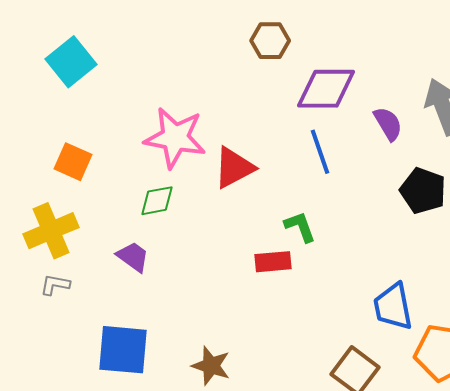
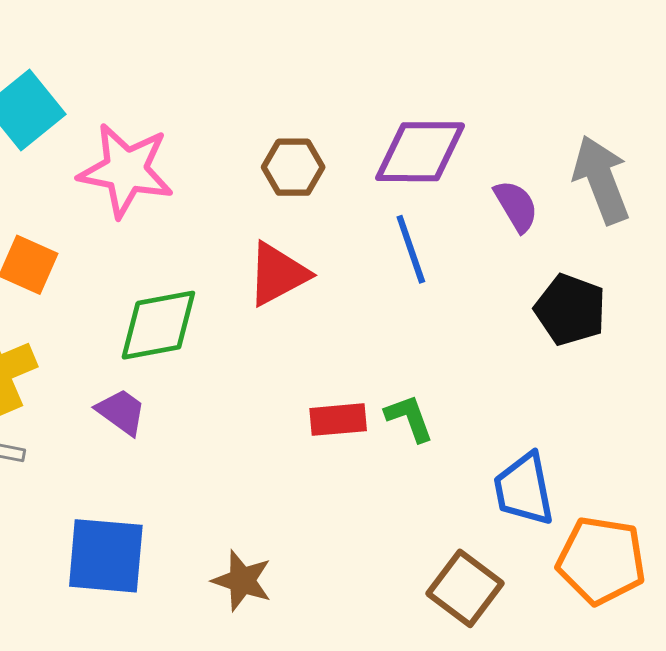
brown hexagon: (270, 41) -> (293, 167), moved
pink star: (175, 138) -> (126, 170), moved
green diamond: (157, 201) -> (158, 325), size x1.5
green L-shape: (300, 227) -> (409, 418), moved

